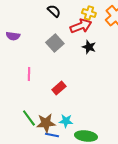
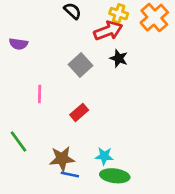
gray square: (55, 43) -> (80, 65), moved
green line: (29, 118) -> (18, 141), moved
cyan star: (66, 121) -> (104, 156), moved

